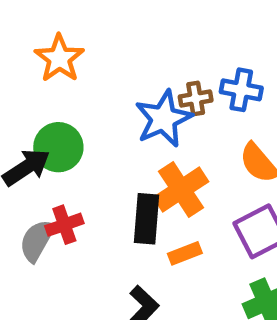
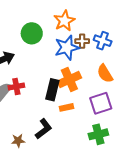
orange star: (59, 58) -> (64, 21), moved
green circle: (58, 147) -> (32, 33), moved

